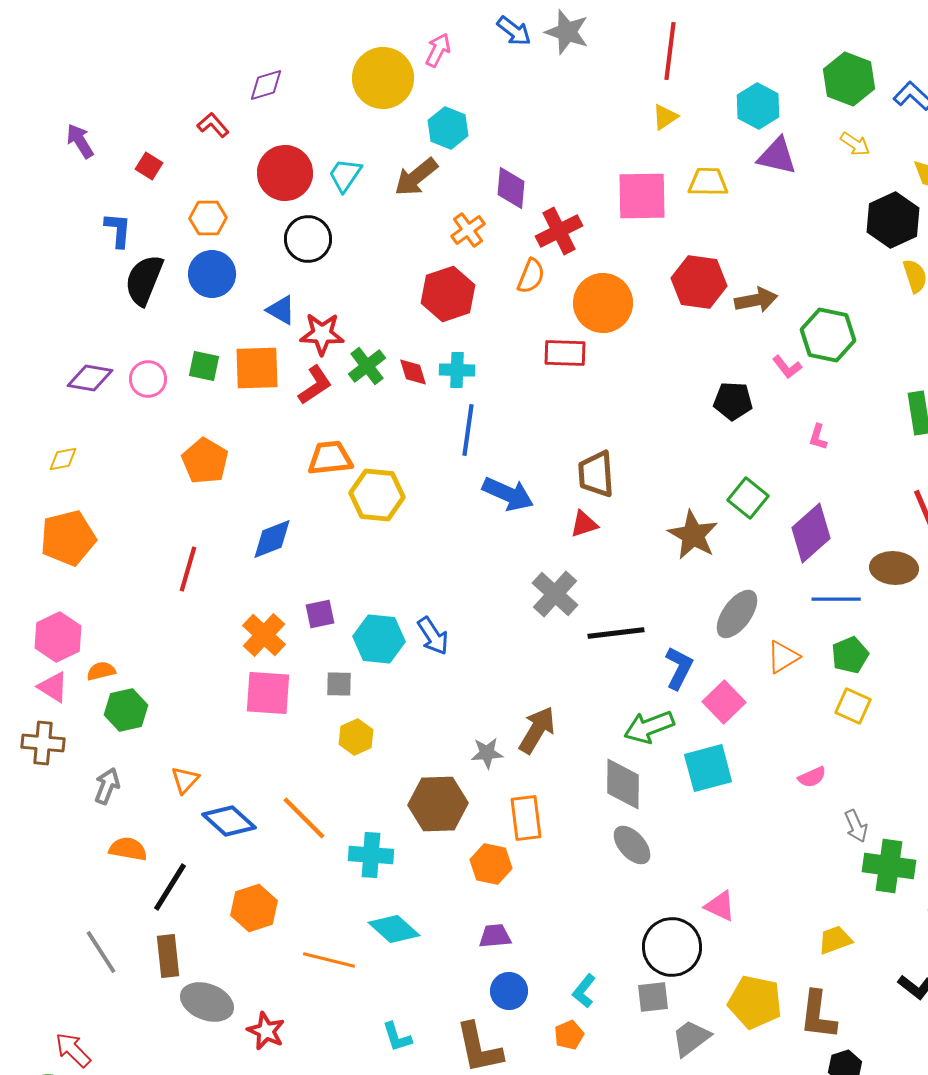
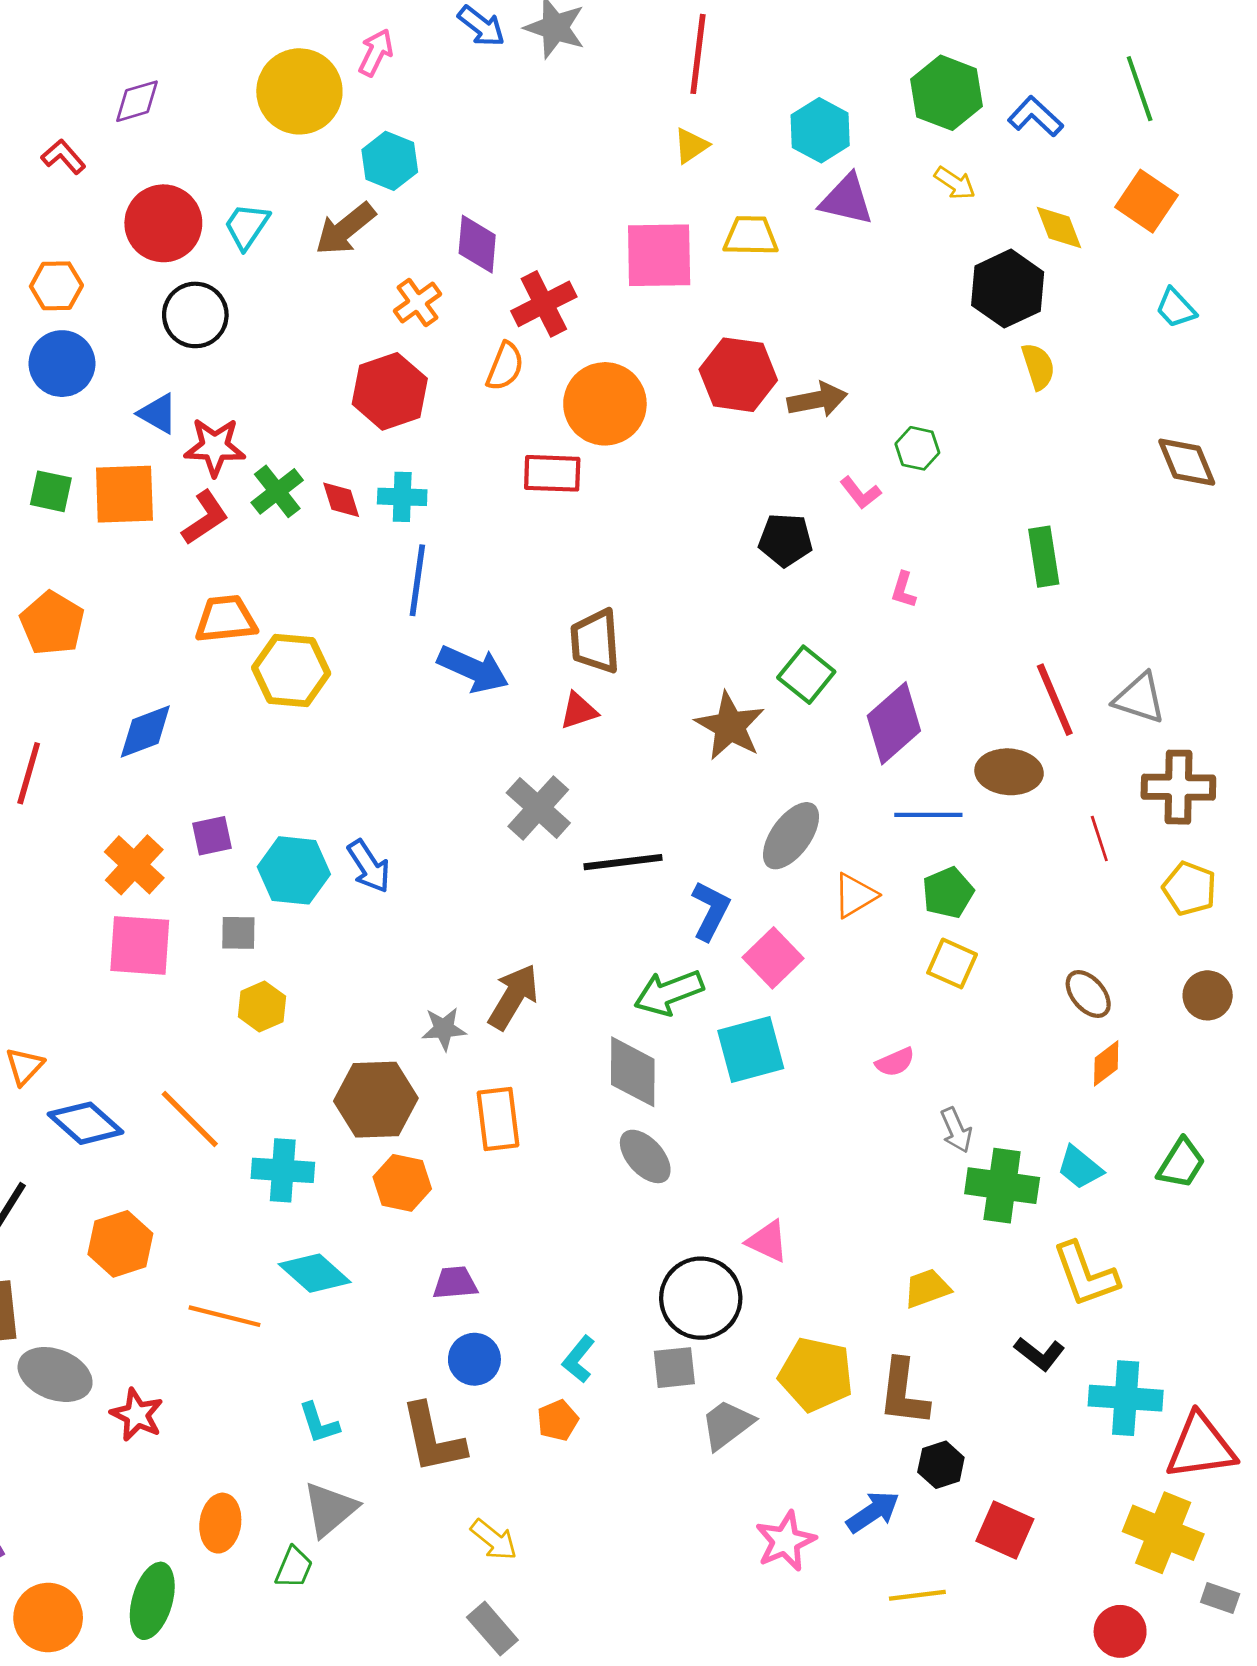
green hexagon: (828, 335) -> (917, 448), size x0.6
orange hexagon: (491, 864) -> (402, 1183), moved

